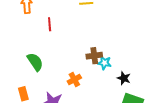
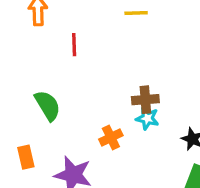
cyan star: (104, 63) -> (147, 118), moved

